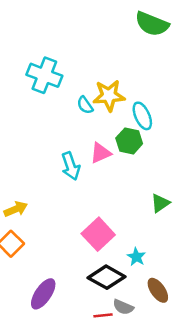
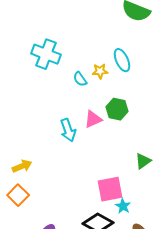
yellow star: (109, 96) -> (100, 71), size x0.6
cyan ellipse: (142, 116) -> (122, 60), moved
pink square: (98, 234) -> (110, 189), moved, turned 32

